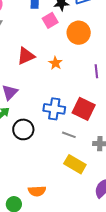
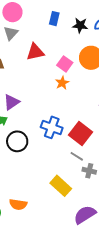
pink square: (50, 20) -> (65, 64), moved, turned -35
red triangle: (26, 56) -> (35, 52), moved
gray line: (69, 135) -> (77, 156), moved

